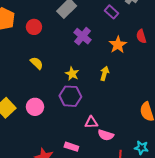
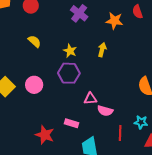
orange star: (118, 45) -> (114, 21), turned -30

